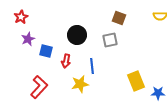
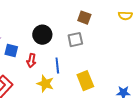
yellow rectangle: (136, 81) -> (85, 81), moved
yellow star: (80, 84) -> (45, 84), turned 30

